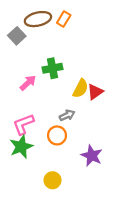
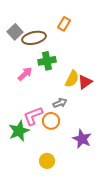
brown ellipse: (38, 19) -> (34, 38), moved
orange rectangle: (64, 19) -> (64, 24), moved
pink L-shape: (23, 124) -> (33, 116), moved

